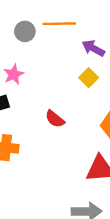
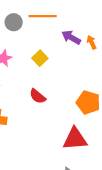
yellow square: (89, 78) -> (40, 58), moved

